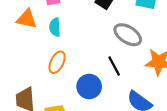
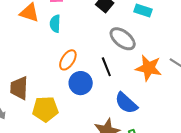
orange ellipse: (57, 62) -> (68, 60), moved

